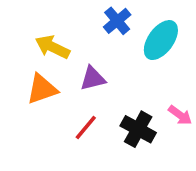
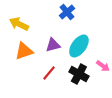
cyan ellipse: (161, 40) -> (79, 46), moved
yellow arrow: (52, 47) -> (19, 24), moved

